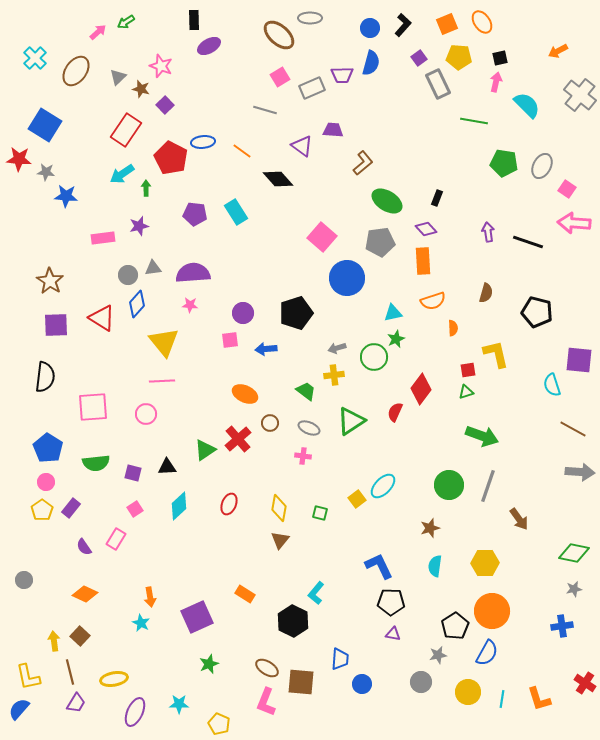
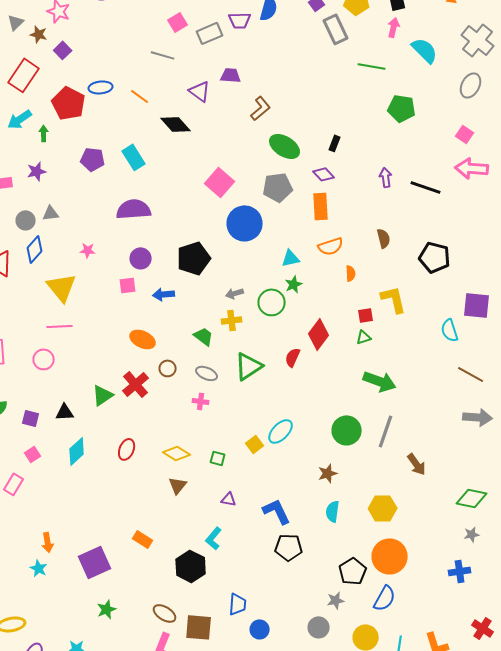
gray ellipse: (542, 166) -> (471, 85), moved
purple semicircle: (193, 273) -> (134, 209), moved
brown semicircle: (486, 293) -> (384, 238), turned -30
yellow diamond: (279, 508) -> (177, 453), turned -68
purple triangle: (393, 634) -> (229, 499), moved

